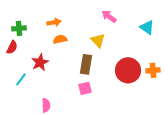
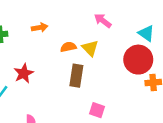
orange semicircle: (60, 39) -> (68, 47), moved
red circle: (128, 70) -> (138, 60), moved
pink square: (85, 88) -> (97, 110), moved, turned 32

